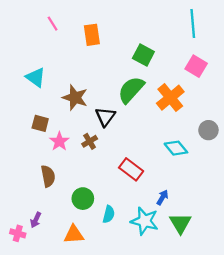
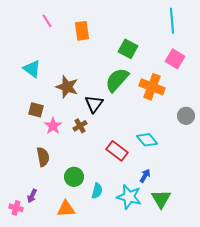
orange cross: (170, 98) -> (152, 87), turned -30
cyan diamond: (176, 148) -> (147, 140), moved

